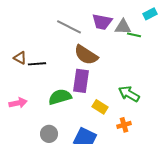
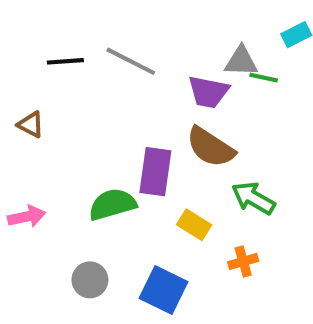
purple trapezoid: (102, 22) -> (208, 92), moved
brown semicircle: (86, 55) -> (210, 147), moved
black line: (37, 64) -> (65, 61), moved

